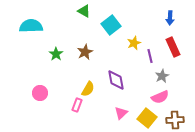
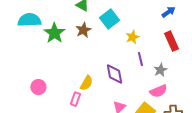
blue arrow: (170, 18) -> (168, 12), turned -128
brown star: (85, 52) -> (83, 30), moved
green star: (56, 54) -> (54, 33), moved, size x1.5
purple line: (150, 56) -> (140, 59), moved

